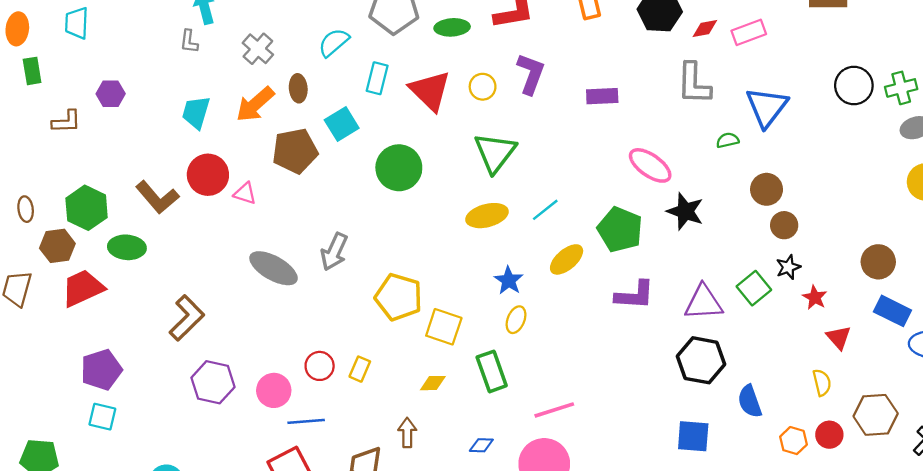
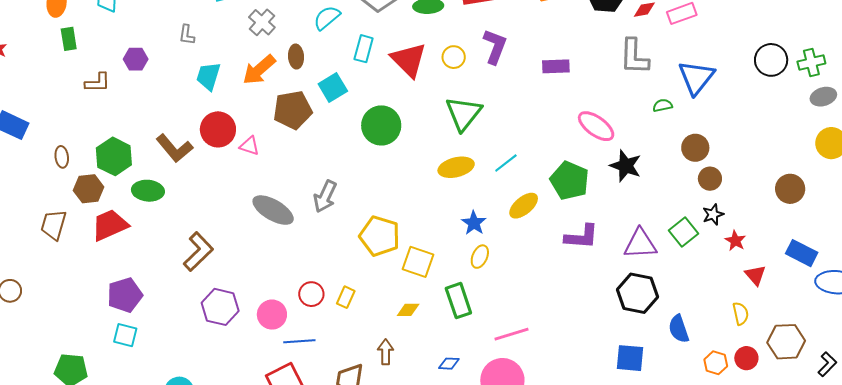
gray L-shape: (189, 41) -> (187, 35), moved
brown circle: (878, 262) -> (790, 189), moved

